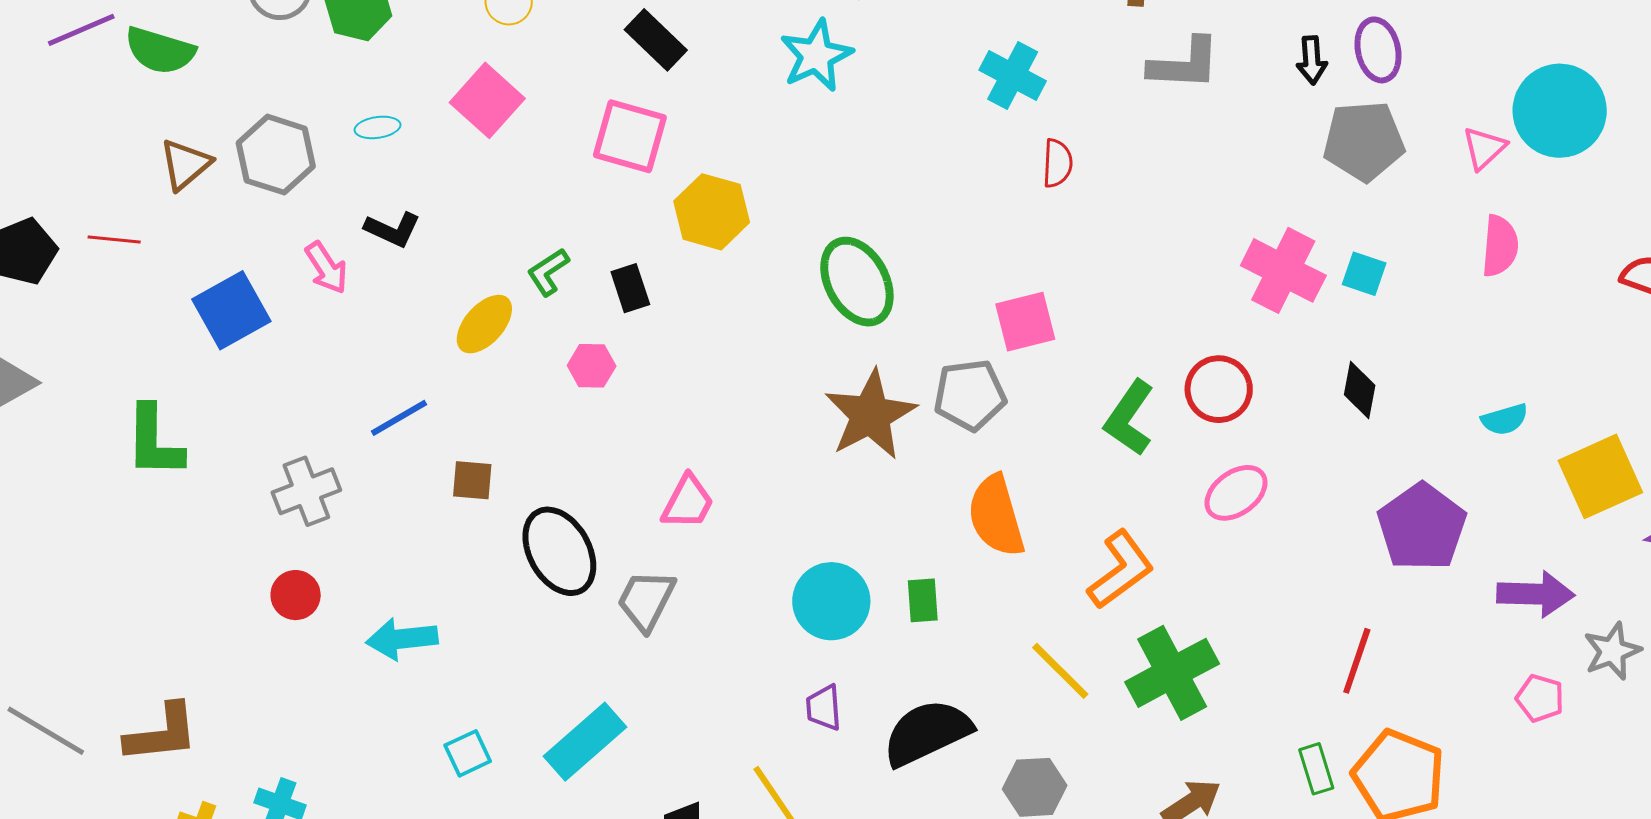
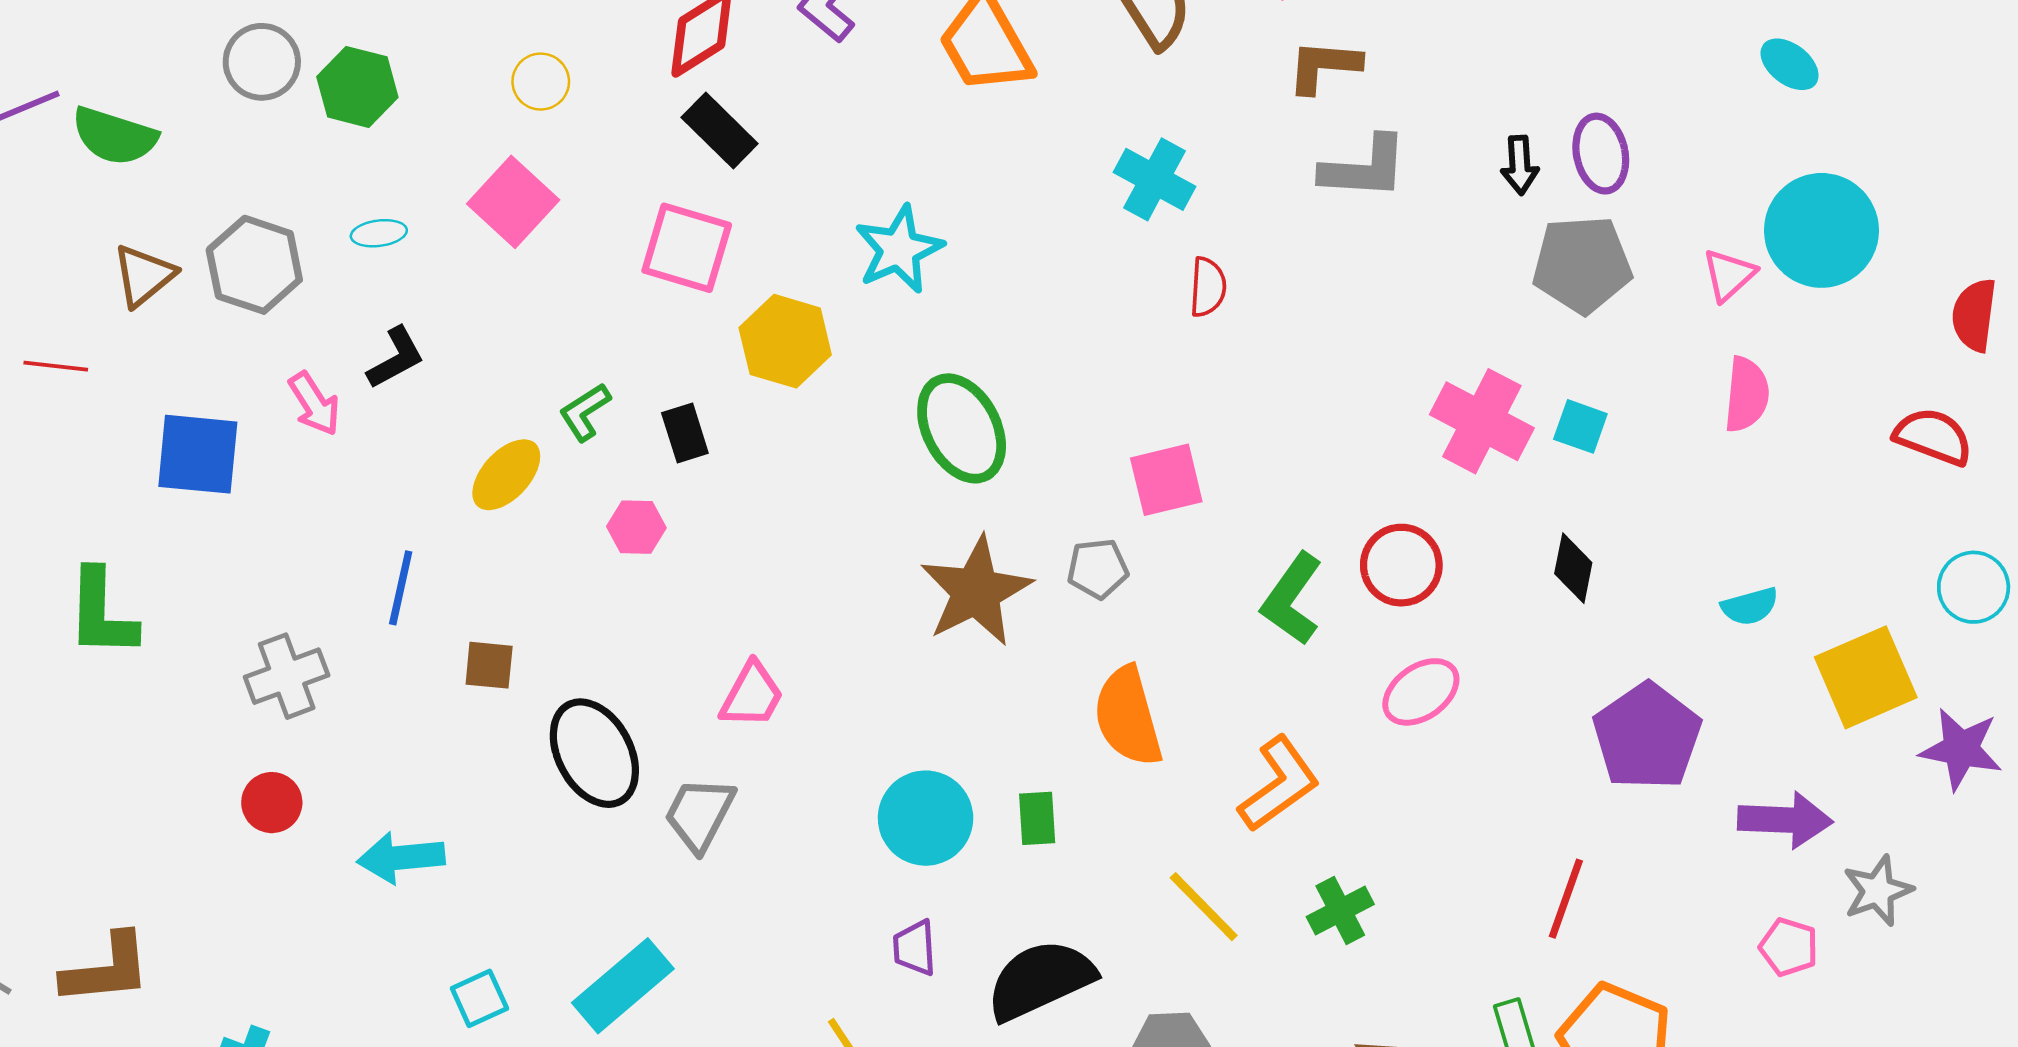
cyan star: (816, 56) -> (899, 249), moved
black L-shape: (393, 229) -> (396, 358), turned -54
blue square: (231, 310) -> (198, 454), turned 34
gray pentagon: (970, 395) -> (1098, 569), size x0.7
blue line: (399, 418) -> (401, 588), turned -48
green cross: (1172, 673) -> (1340, 911), size x0.6

